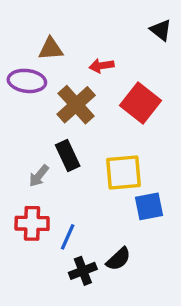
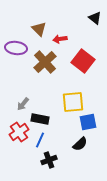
brown triangle: (51, 49) -> (39, 29), moved, turned 49
black rectangle: (68, 156) -> (40, 119), moved, turned -54
red cross: (32, 223) -> (19, 132), turned -36
black semicircle: (118, 259) -> (80, 144), moved

